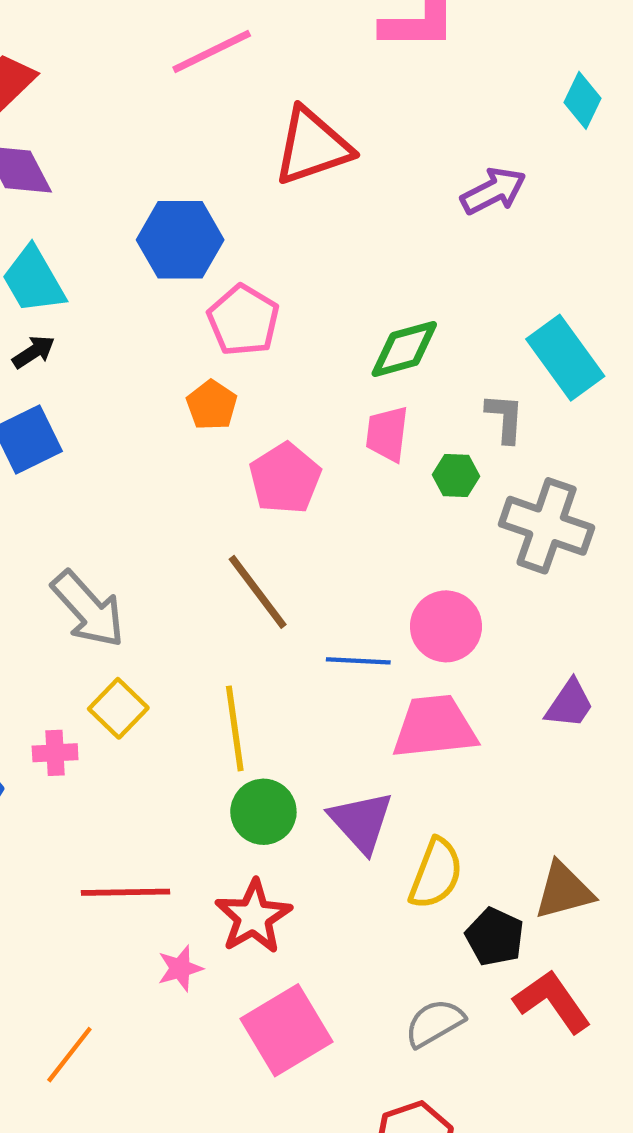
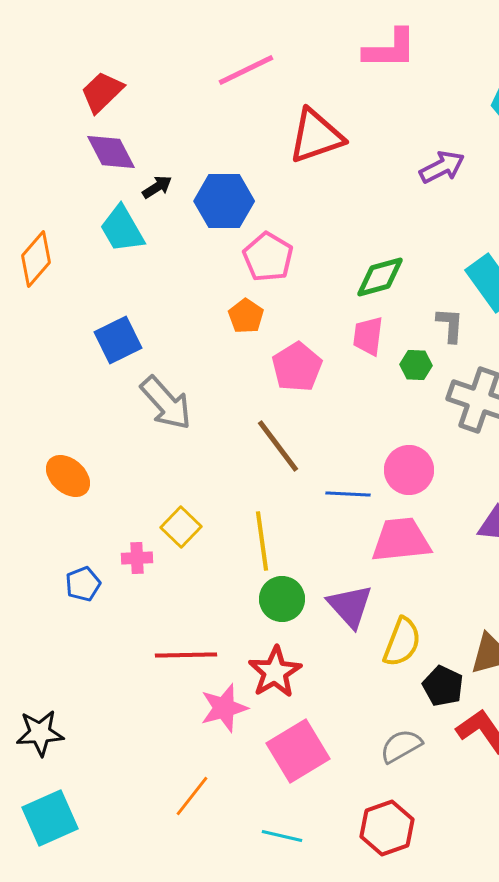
black arrow: (34, 352) -> (157, 187), moved
gray arrow: (88, 609) -> (166, 403), moved
pink star: (180, 968) -> (224, 708), size x1.5
orange line: (69, 1055) -> (192, 796), moved

